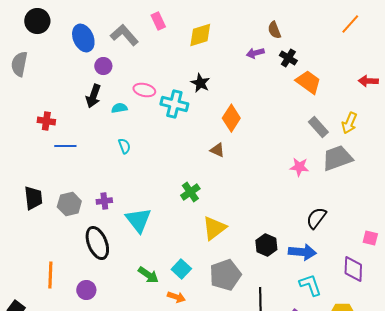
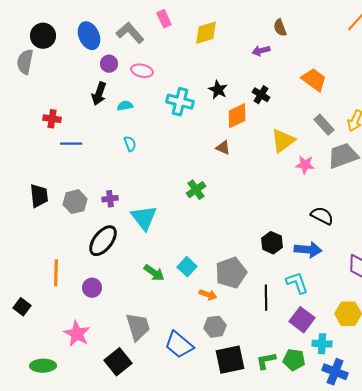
black circle: (37, 21) -> (43, 36), moved
black cross: (288, 58) -> (261, 95), moved
black star: (200, 83) -> (218, 90), moved
pink ellipse: (144, 90) -> (142, 71), moved
orange diamond: (231, 118) -> (237, 116), turned 32
black semicircle: (316, 218) -> (322, 216), turned 80
yellow triangle: (214, 228) -> (283, 141), moved
black ellipse: (97, 243) -> (103, 241), turned 60
cyan L-shape: (310, 285) -> (297, 283), moved
orange arrow: (176, 297) -> (208, 295), moved

